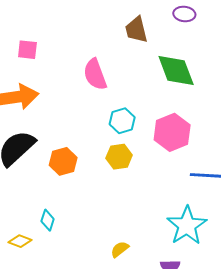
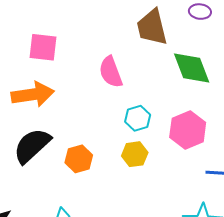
brown trapezoid: (136, 30) -> (152, 27), size x1.4
pink square: (27, 50) -> (43, 47), size x1.4

